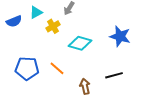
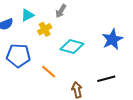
blue star: (120, 36) -> (112, 39), turned 30
blue pentagon: (27, 68) -> (18, 56), moved

